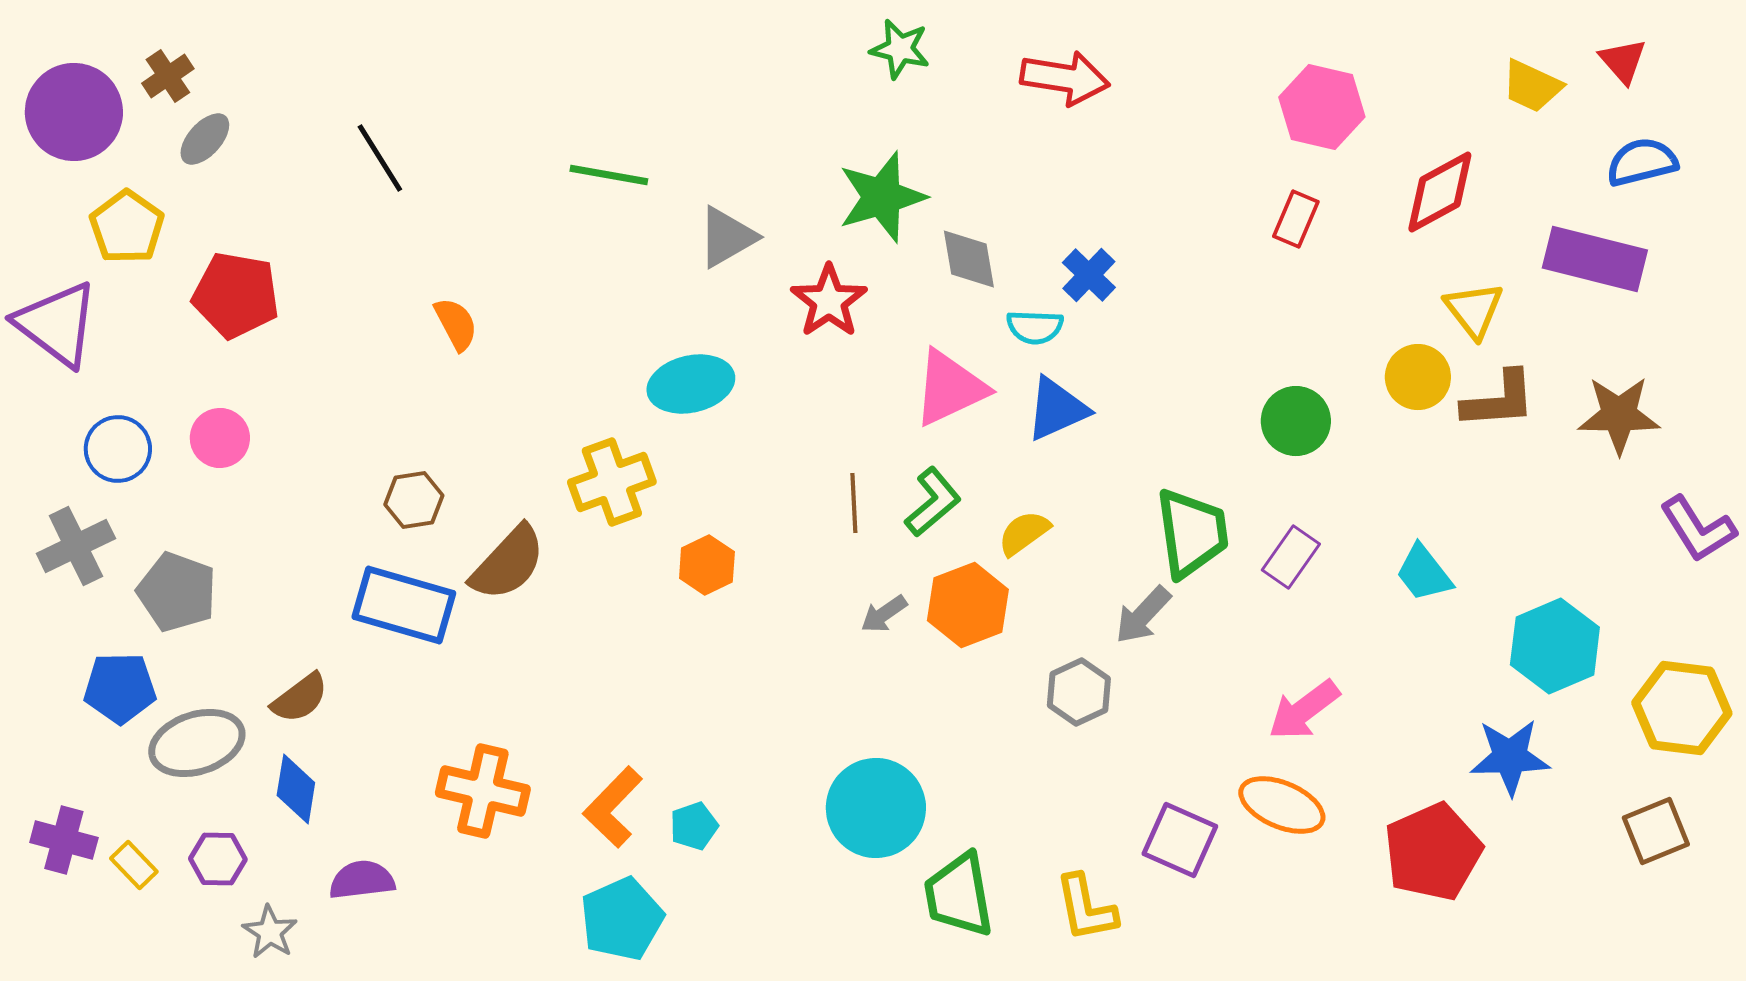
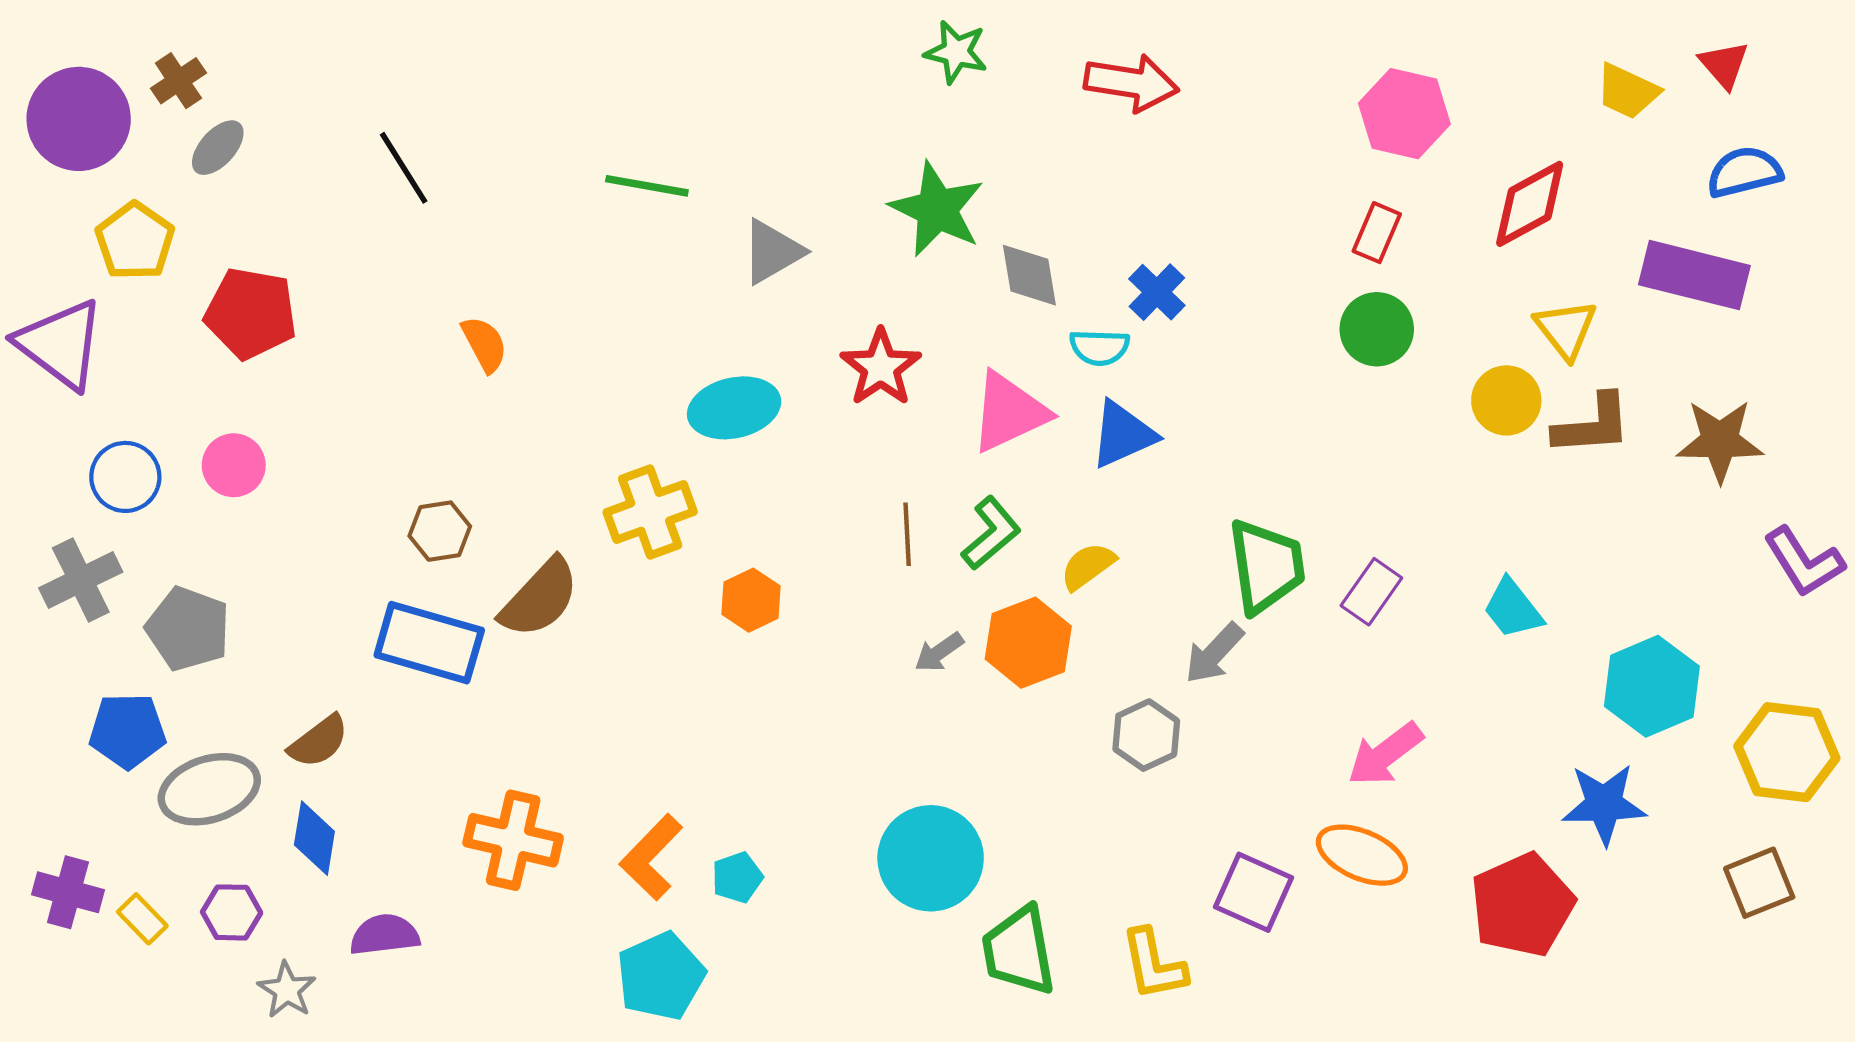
green star: (882, 197) -> (937, 209), turned -30
red star: (829, 301) -> (881, 367), moved
green circle: (1296, 421) -> (1377, 329), moved

